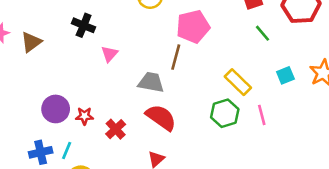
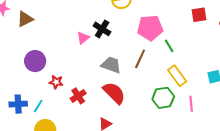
black cross: (84, 25) -> (102, 29), moved
green line: (263, 33) -> (169, 46), moved
brown line: (176, 57) -> (140, 59), moved
purple circle: (56, 109) -> (35, 61), moved

